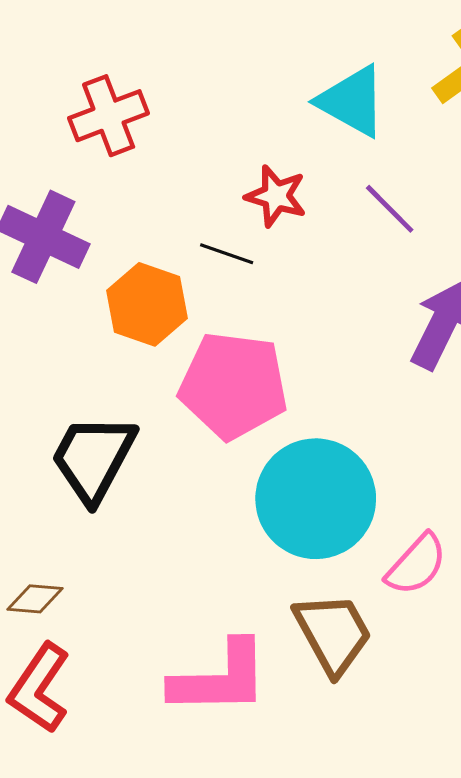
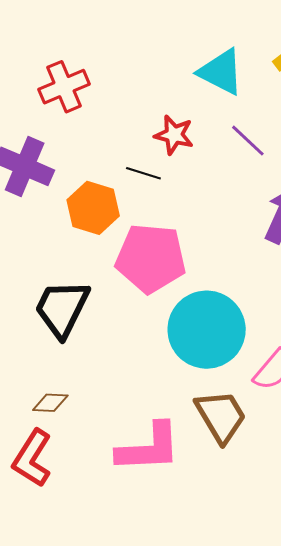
brown diamond: (35, 599) -> (50, 403), moved

